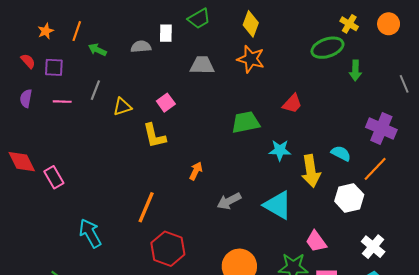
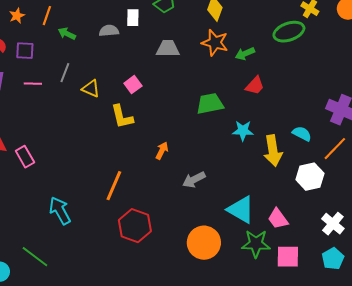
green arrow: (355, 70) -> (245, 54), moved, turned 66
yellow triangle: (122, 107) -> (91, 89), turned 42
cyan triangle: (278, 205) -> (241, 210), moved

